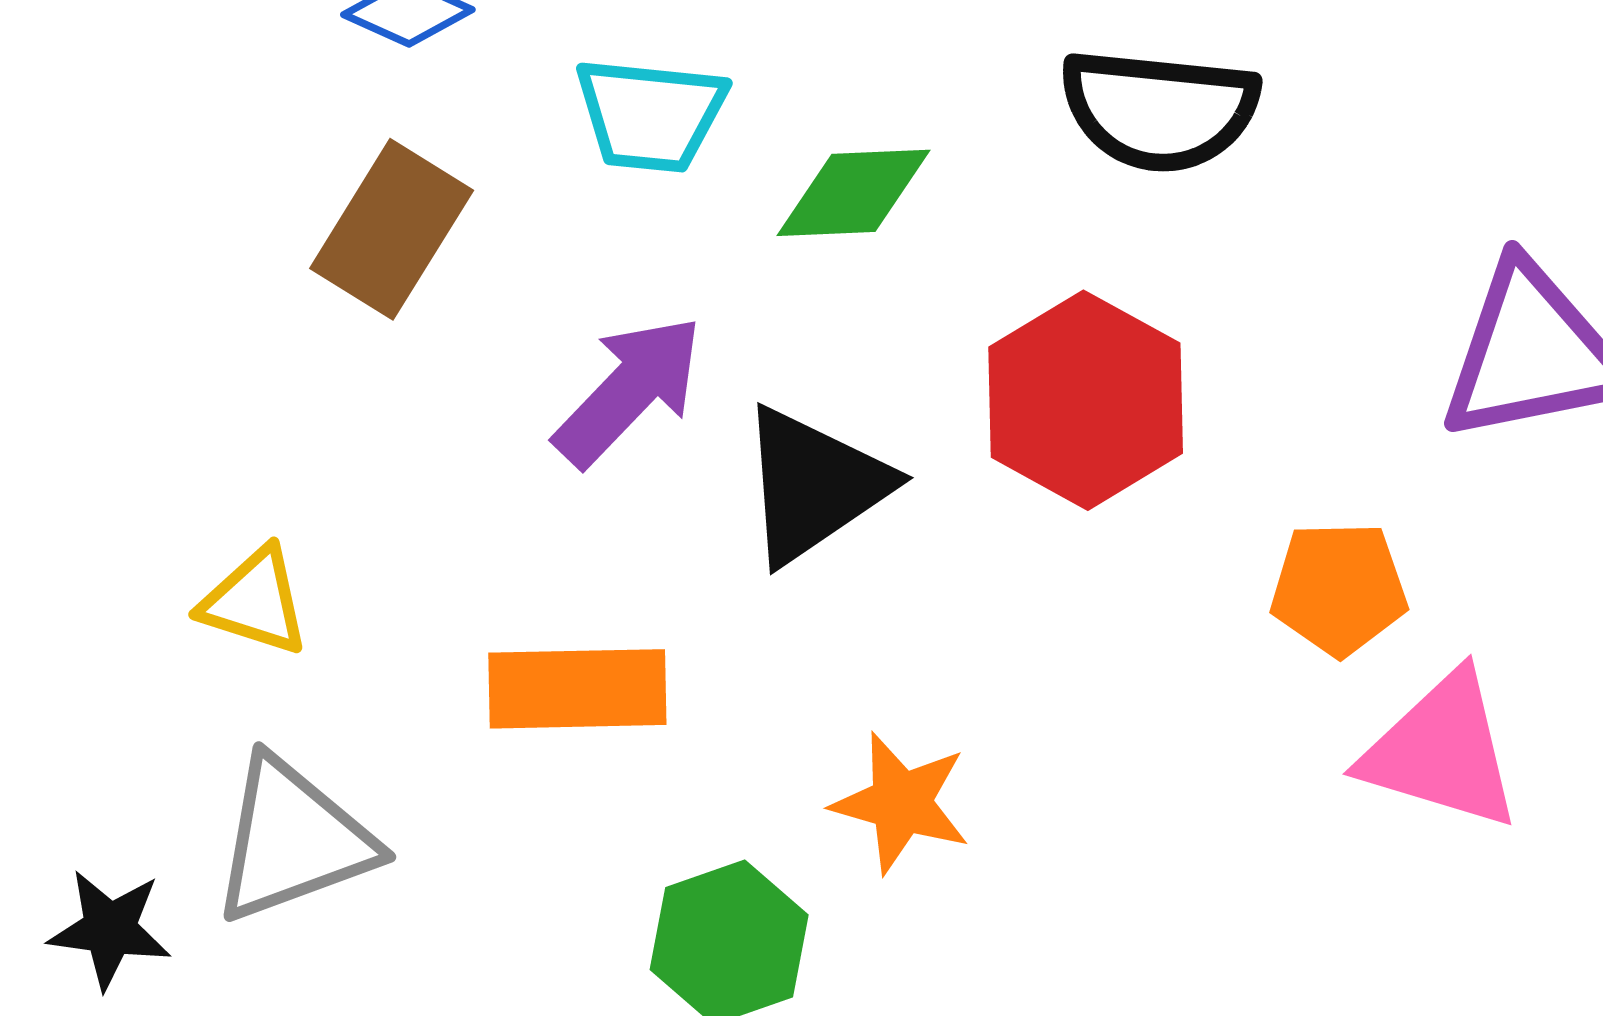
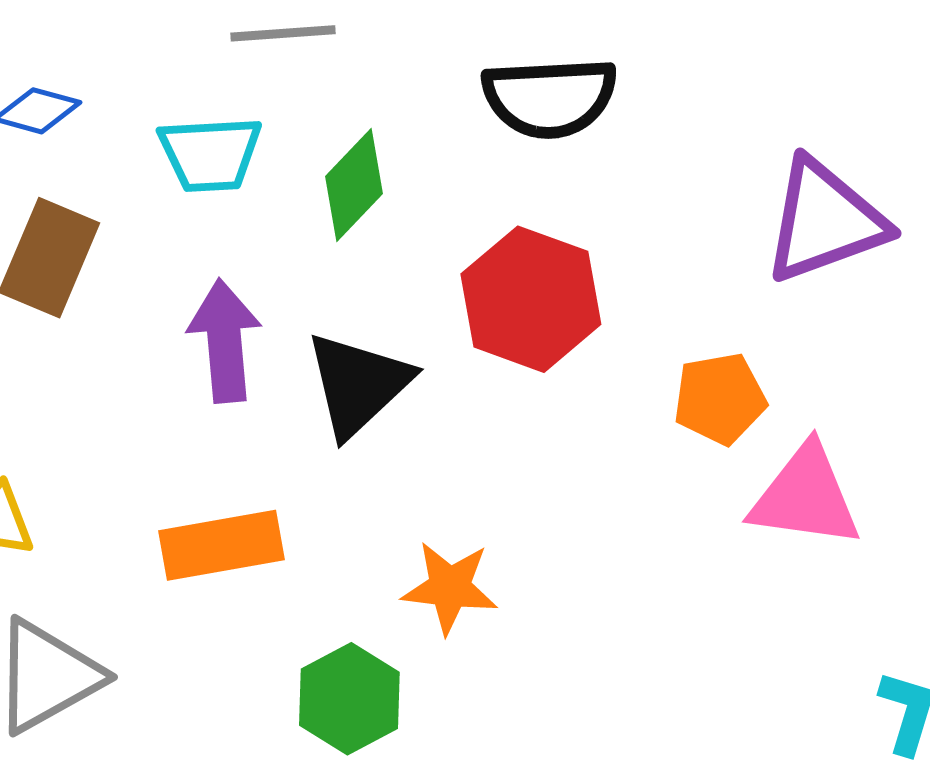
green diamond: (853, 193) -> (354, 185), turned -35
purple arrow: (629, 391) -> (225, 341), turned -40

